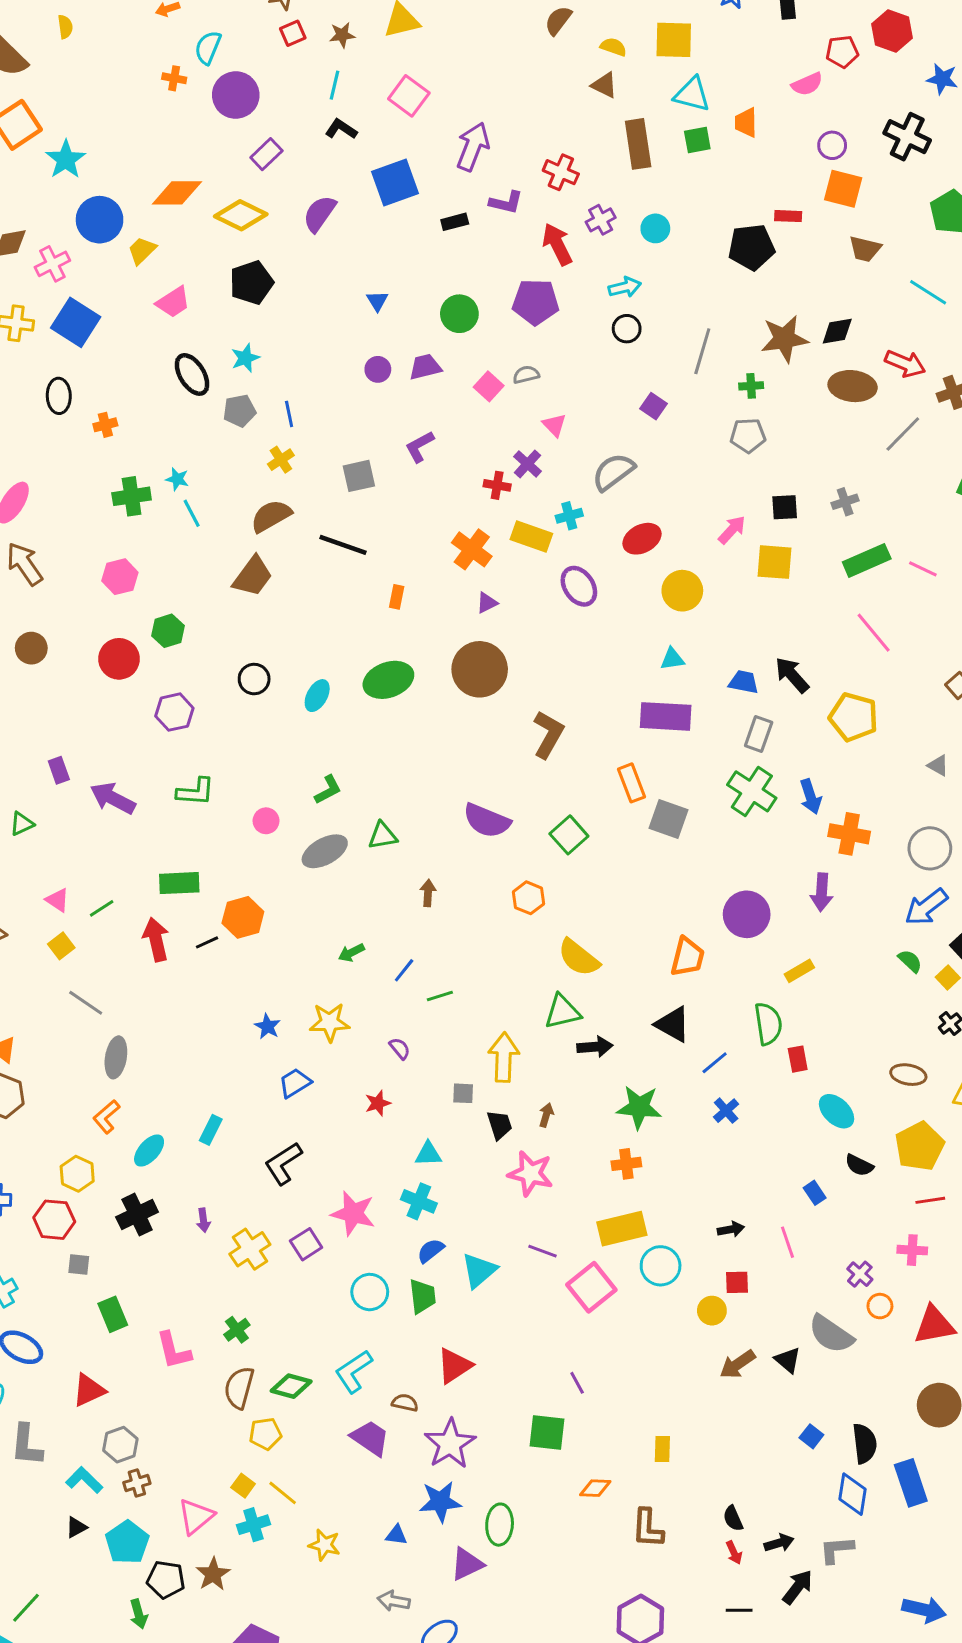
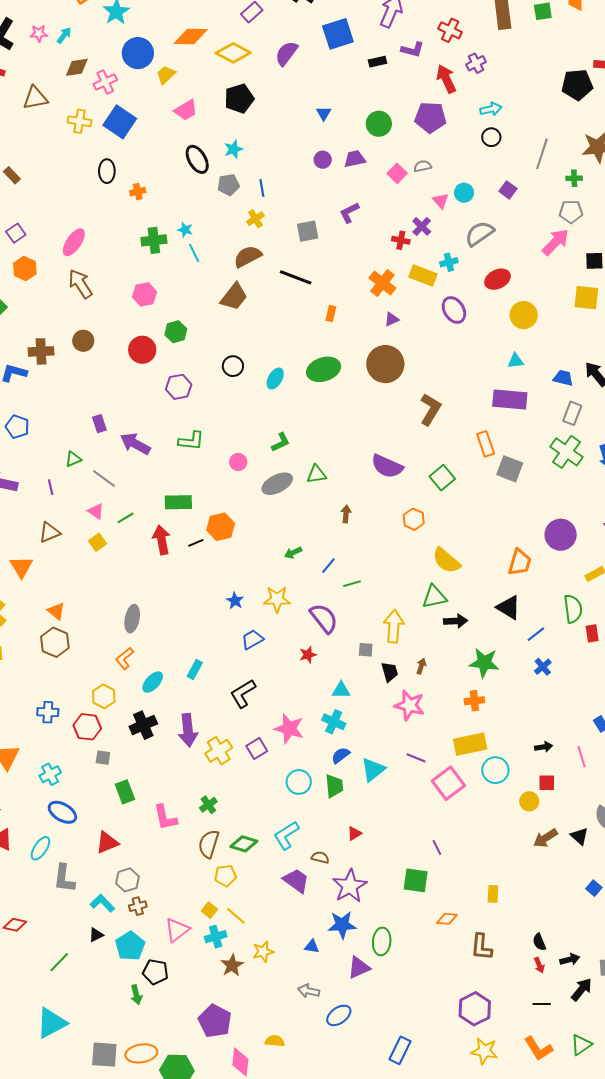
cyan circle: (655, 228) -> (464, 193), moved
pink arrow: (732, 530) -> (556, 242), moved, size x1.4
gray line: (86, 1003) -> (104, 478), moved
purple semicircle: (400, 1048) -> (324, 618), size x2.0
purple arrow: (203, 1220) -> (188, 730), size x2.0
red triangle: (454, 1366) -> (354, 833), size x0.6
yellow star: (324, 1545) -> (263, 952), turned -30
brown star: (213, 1574) -> (232, 965), moved
green line: (26, 1608) -> (59, 962), moved

